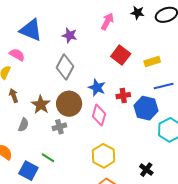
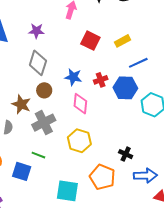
brown circle: (69, 104) -> (44, 90), moved, size x0.6
gray cross: (59, 127) -> (44, 123), size x1.6
yellow hexagon: (104, 156) -> (79, 141), moved
black cross: (146, 170) -> (126, 154), moved

